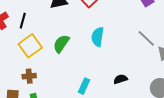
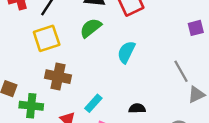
green semicircle: (61, 44) -> (91, 28), moved
brown cross: (29, 76) -> (58, 77), moved, size x1.5

